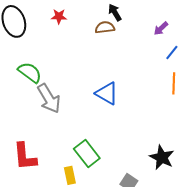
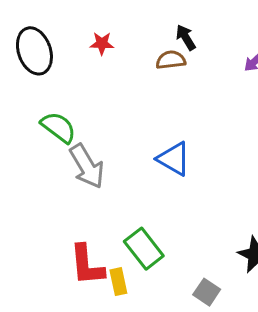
red L-shape: (25, 156) -> (87, 265), moved

